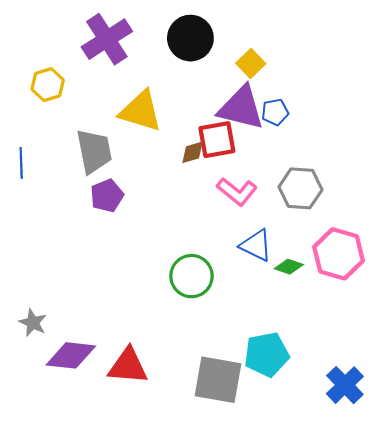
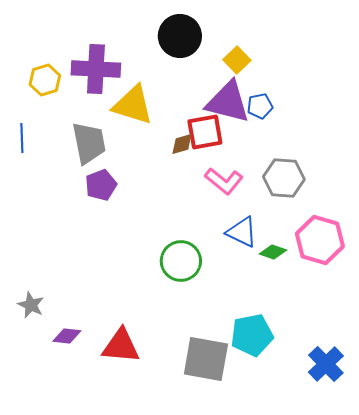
purple cross: (107, 39) -> (96, 69), moved, turned 36
blue line: (21, 163) -> (22, 138), moved
purple diamond: (71, 355) -> (67, 336), size x0.6

